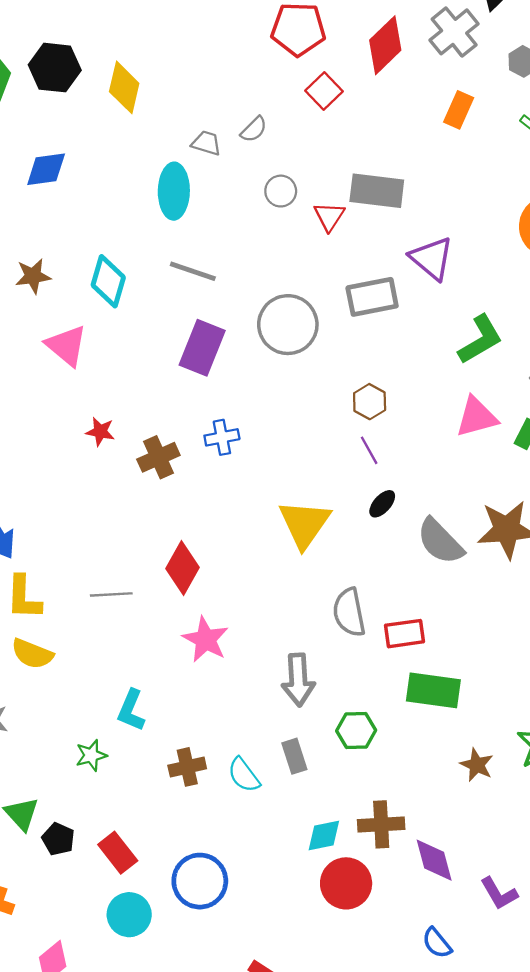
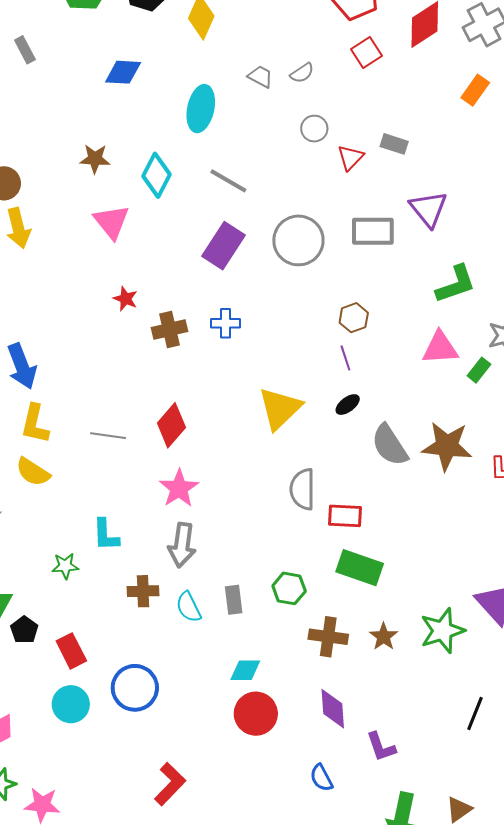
cyan ellipse: (174, 191) -> (201, 109), moved
gray rectangle: (377, 191) -> (394, 144), size x0.6
gray arrow: (298, 680) -> (182, 545), moved
cyan L-shape: (131, 710) -> (106, 535), turned -36
brown cross: (381, 824) -> (328, 637), moved

